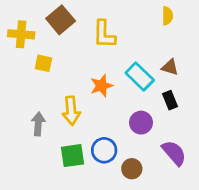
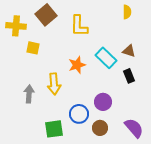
purple circle: (141, 123) -> (103, 102), moved
purple semicircle: (174, 153) -> (134, 128), moved
green square: (72, 156) -> (54, 129), moved

